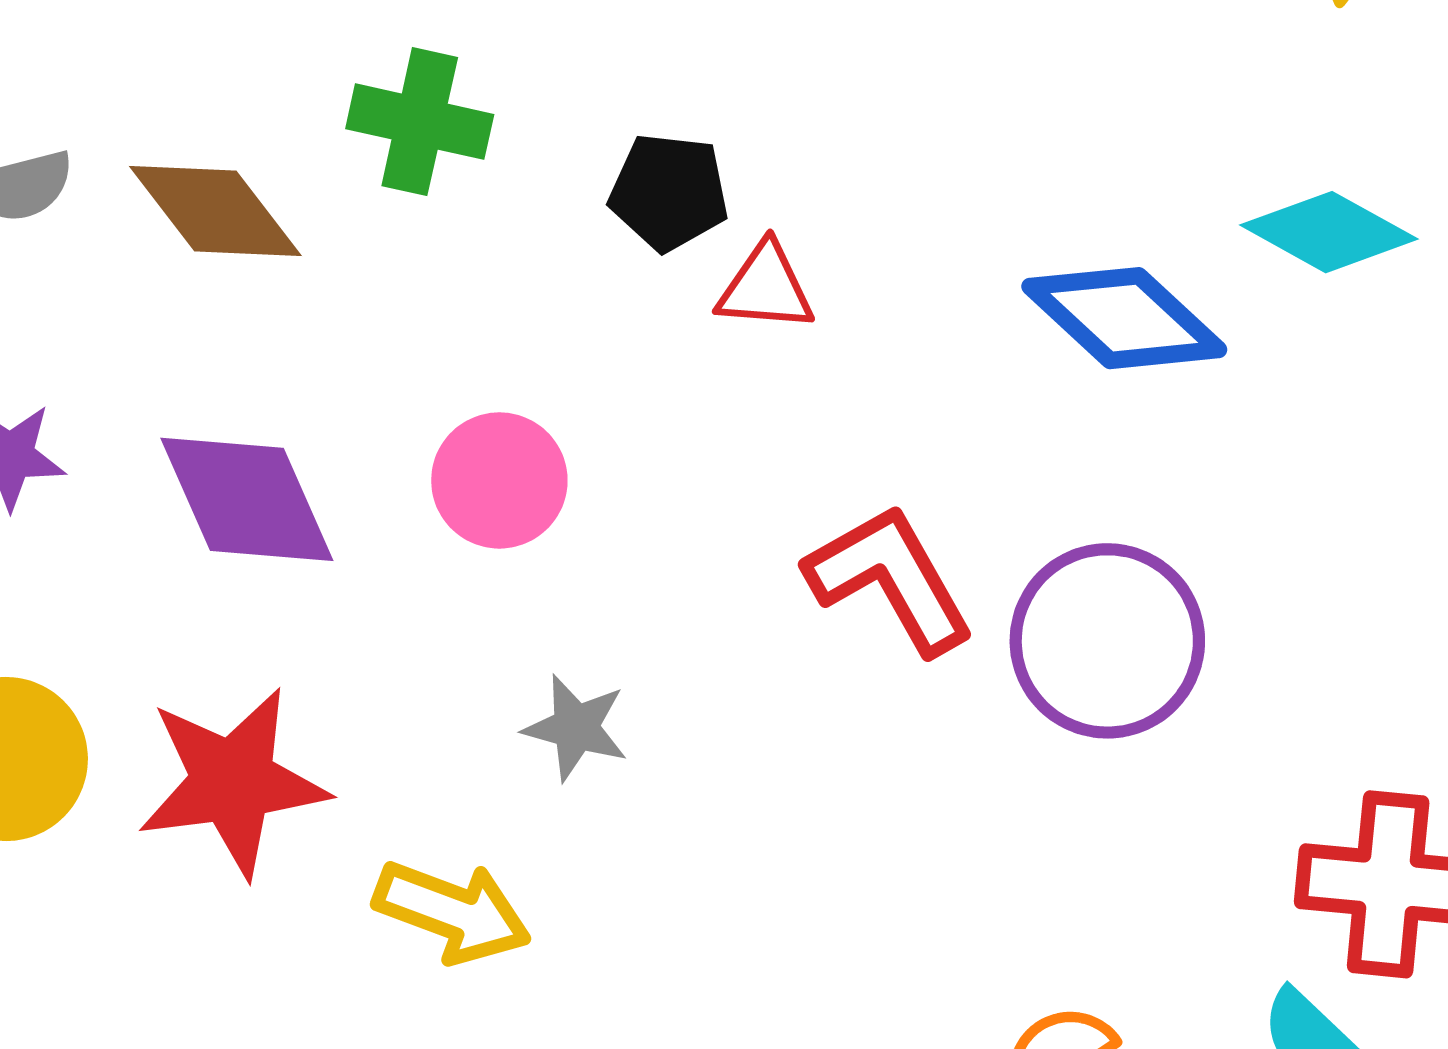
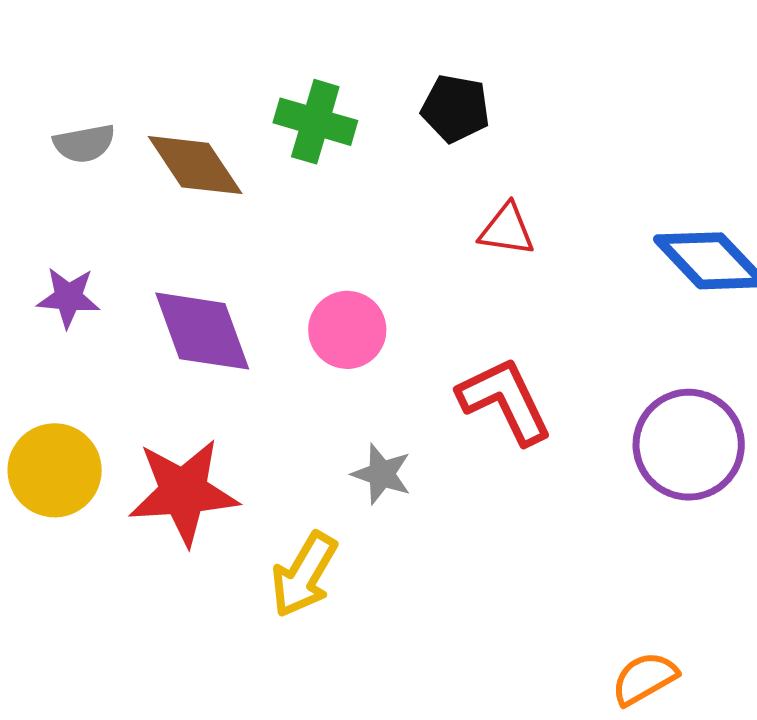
black pentagon: (669, 192) -> (455, 108), moved
red L-shape: (890, 579) -> (505, 401), moved
yellow arrow: (452, 912) -> (304, 575), turned 96

